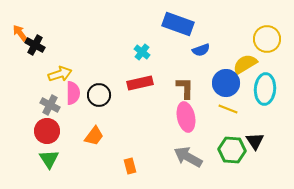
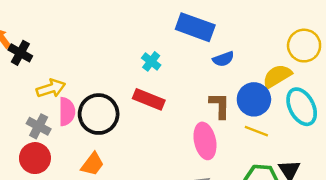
red rectangle: (140, 83) -> (149, 99), turned 35
brown L-shape: (185, 88) -> (220, 105), moved
cyan ellipse: (265, 89) -> (302, 107), turned -32
black circle: (99, 95) -> (99, 114), size x1.4

